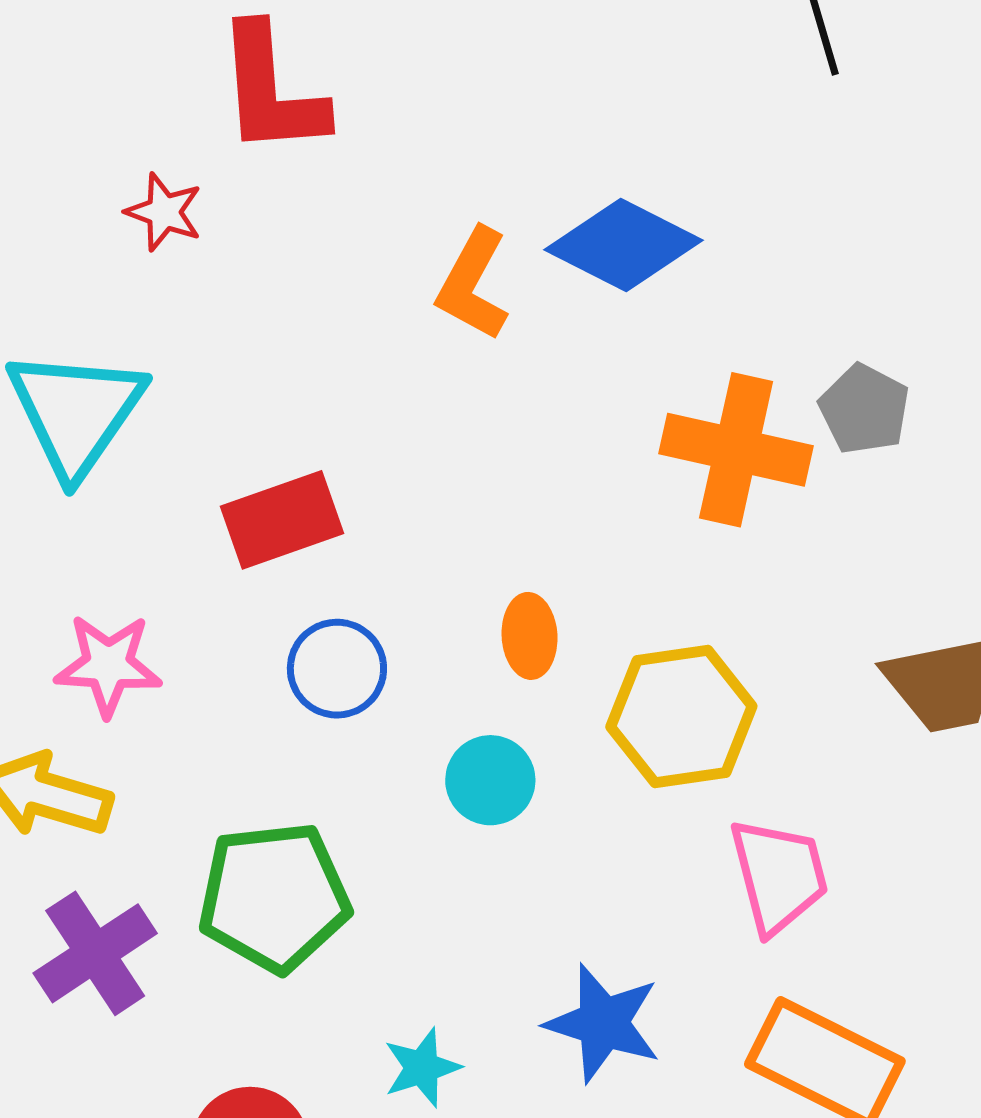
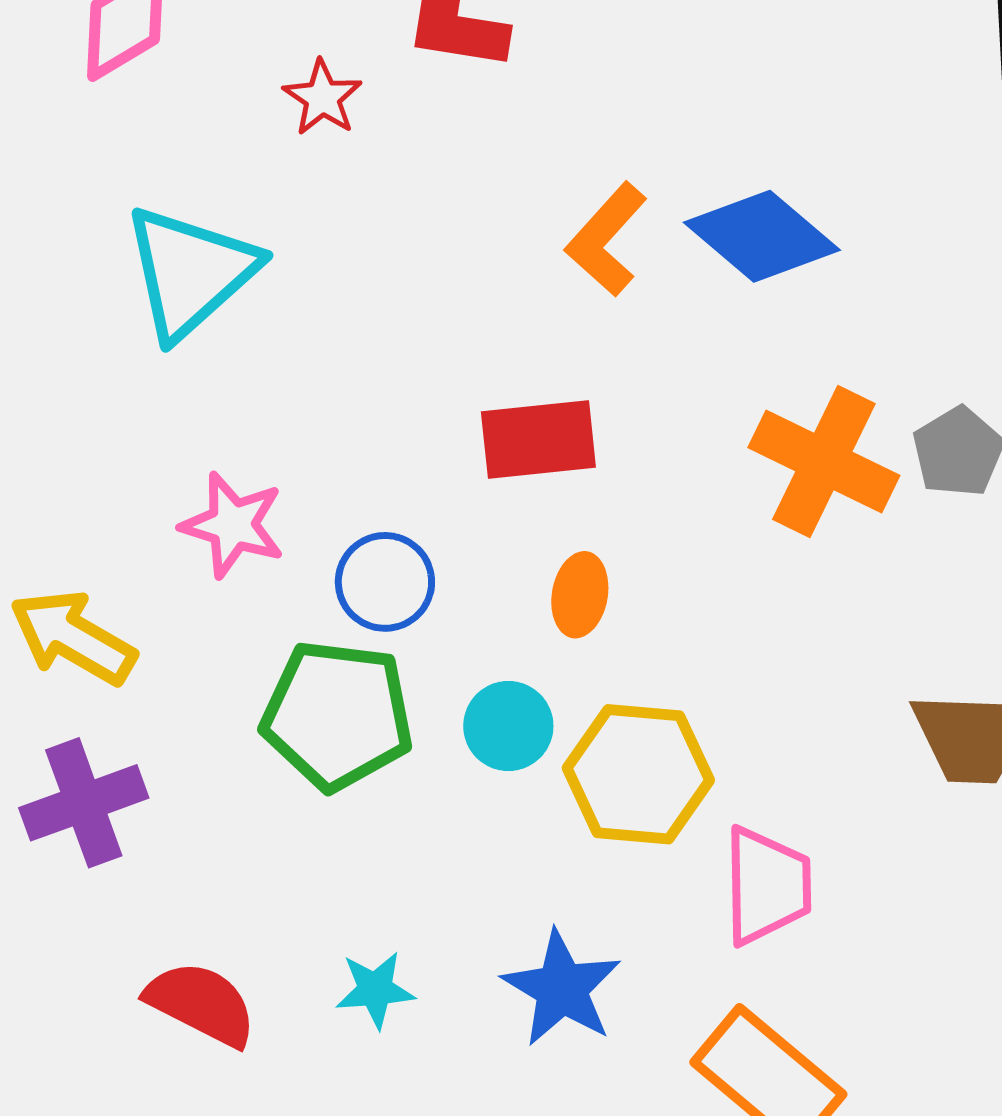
red rectangle: (282, 520) -> (538, 440), moved
pink star: (108, 665) -> (233, 525), moved
yellow hexagon: (681, 717) -> (638, 774), moved
green pentagon: (274, 897) -> (337, 715), moved

